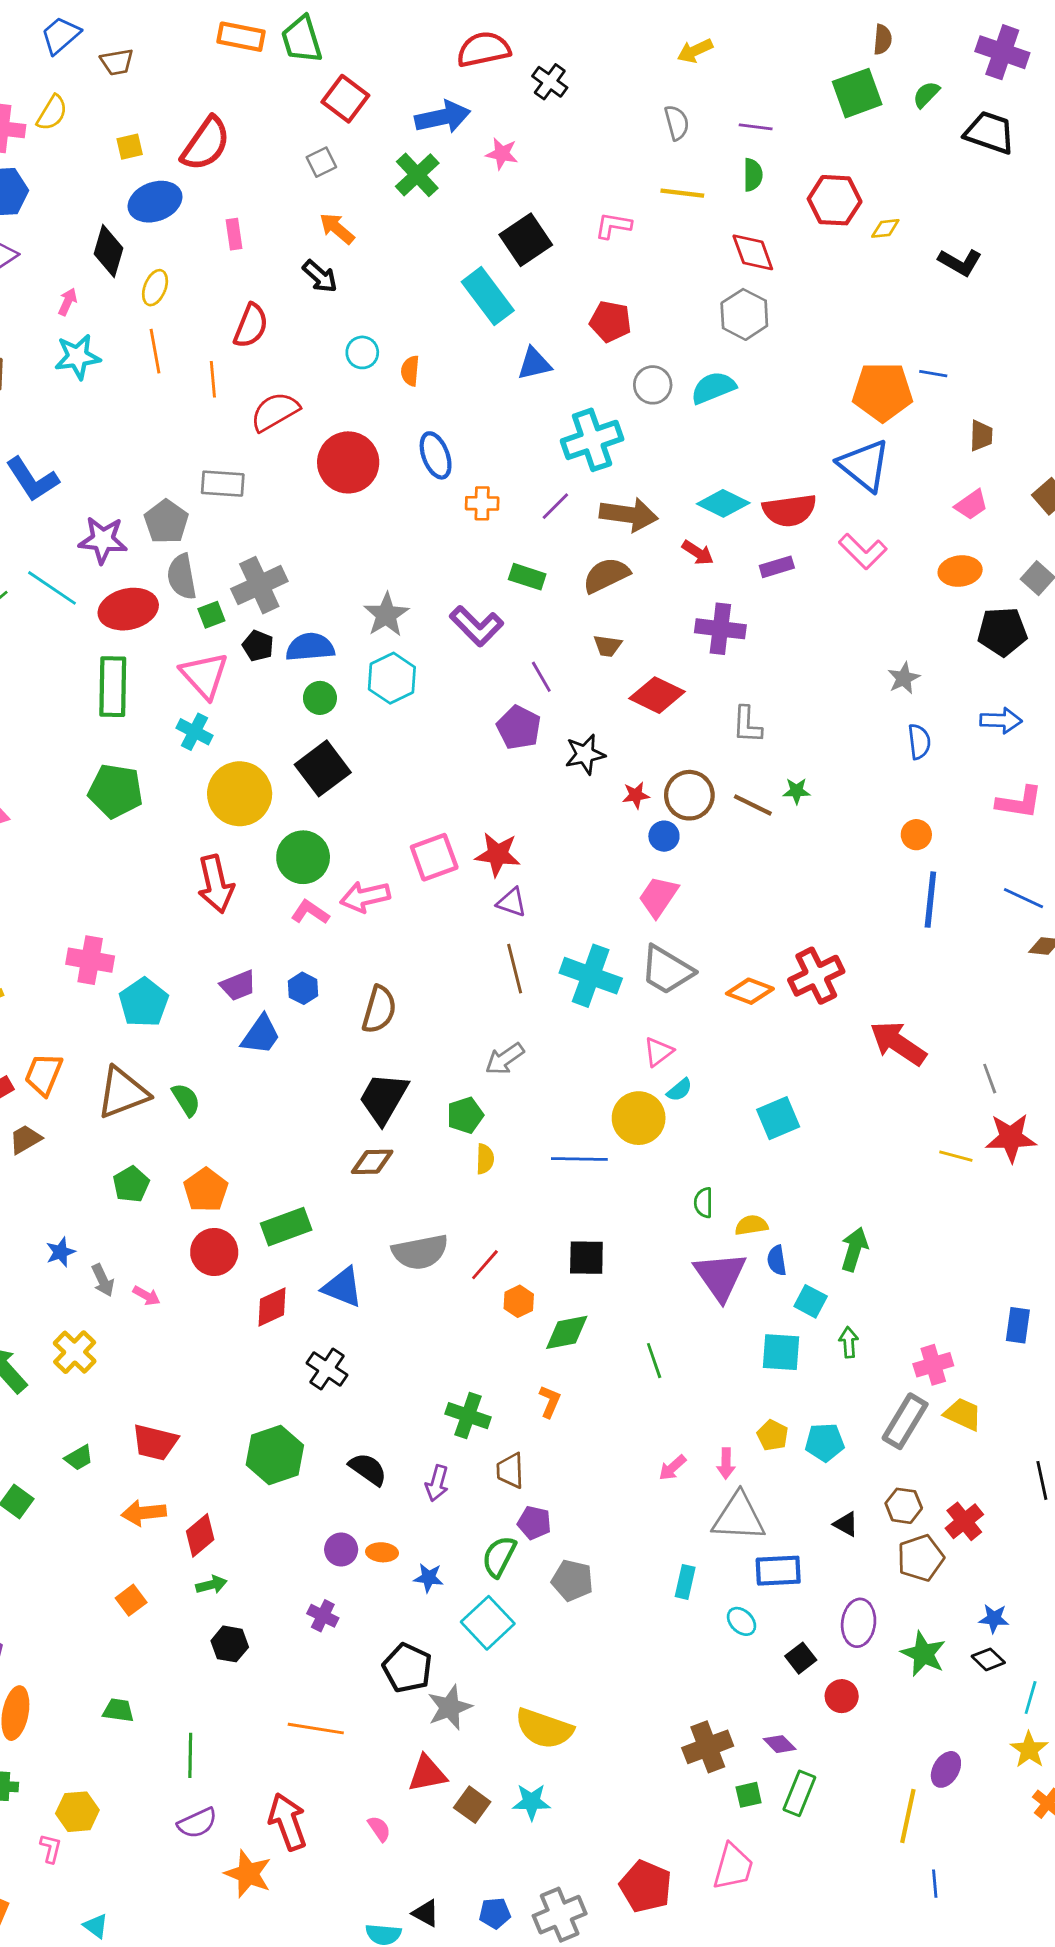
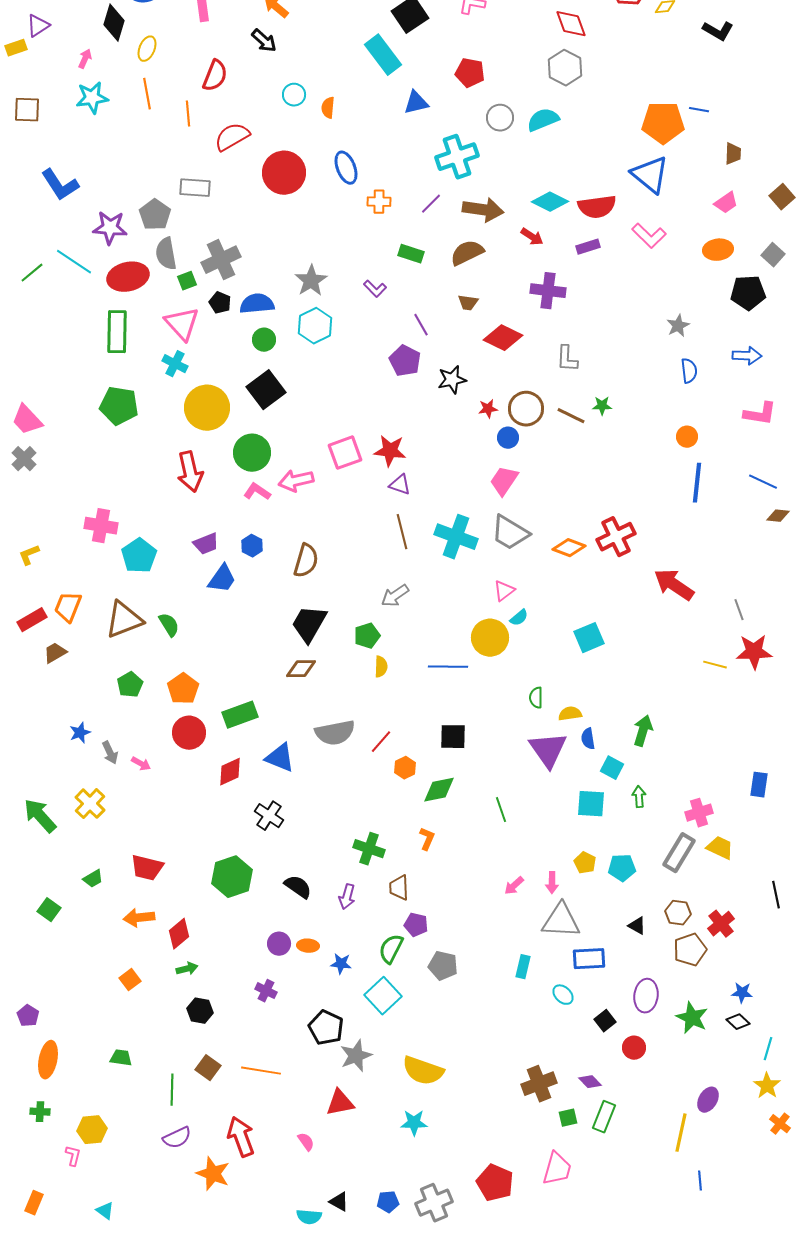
purple L-shape: (476, 626) -> (375, 289), size x0.6
brown square: (472, 1805) -> (208, 1068), moved

